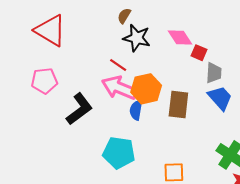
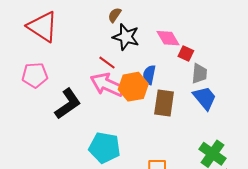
blue semicircle: (136, 110) -> (149, 75), moved

